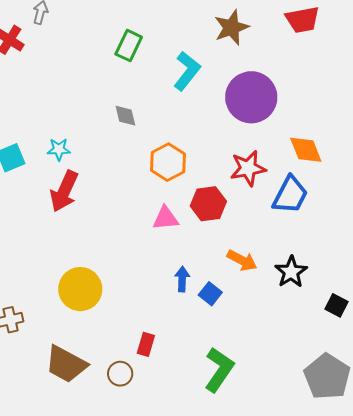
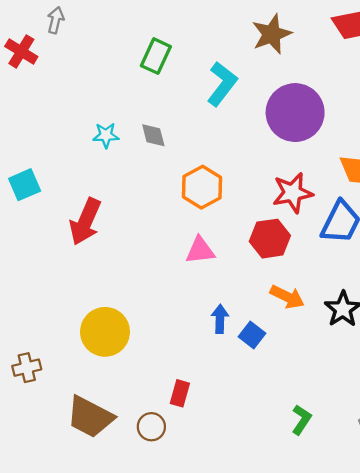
cyan star: (59, 149) -> (106, 135), moved
red hexagon: (208, 204) -> (270, 239), moved
green L-shape: (219, 370) -> (301, 420), moved, size x0.6

